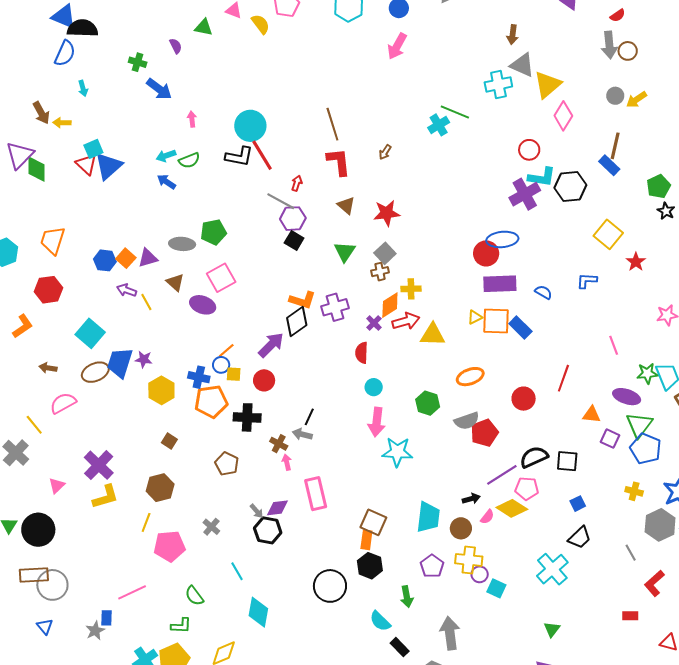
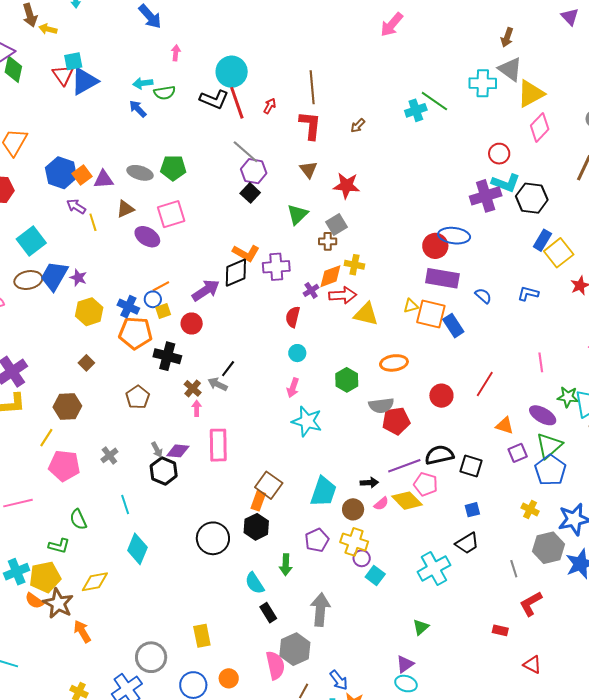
blue rectangle: (609, 165) -> (542, 240), moved, turned 65
red arrow: (297, 183) -> (270, 106), moved
blue hexagon: (105, 260) -> (61, 173), size x1.4
brown triangle: (175, 282) -> (125, 209), turned 42
yellow square: (234, 374) -> (163, 311), turned -35
pink arrow: (377, 422) -> (293, 388), size x0.7
purple square: (610, 439) -> (518, 453), turned 30

